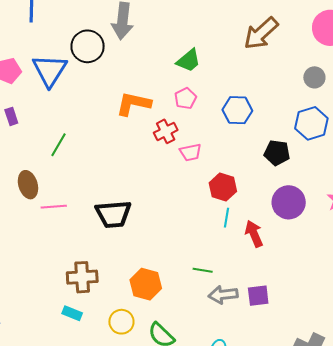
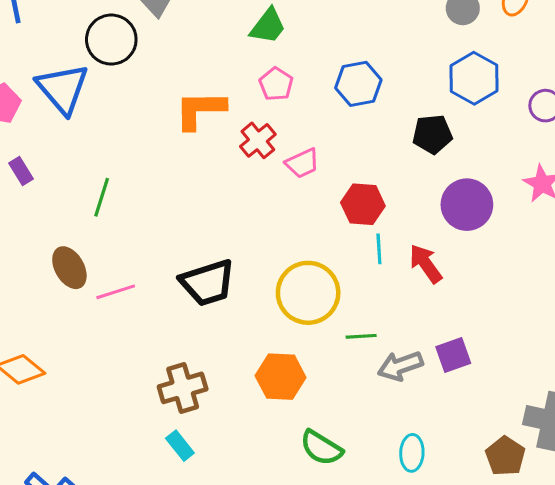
cyan rectangle: (72, 313) -> (180, 446), turned 42
yellow circle: (121, 322) -> (308, 293), moved, size x1.6

